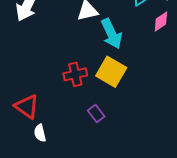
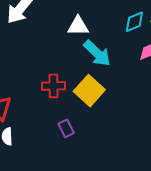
cyan arrow: (111, 34) -> (97, 53), turned -32

